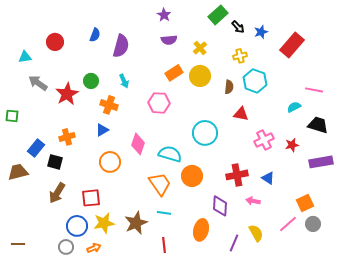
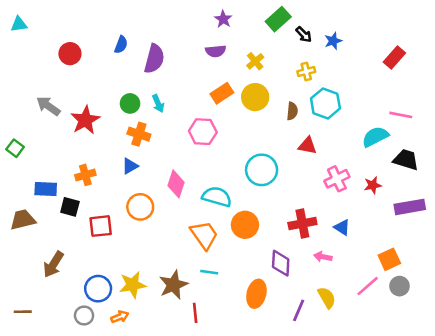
purple star: (164, 15) -> (223, 19), moved
red rectangle: (292, 45) -> (394, 57), moved, size x0.7
cyan triangle: (25, 57) -> (19, 24), moved
green circle: (91, 81) -> (130, 103), moved
cyan semicircle: (294, 107) -> (375, 137), size x1.5
green square: (12, 116) -> (15, 148), turned 32
blue rectangle: (36, 148) -> (46, 189), turned 54
brown arrow: (57, 193) -> (53, 264), moved
red square: (91, 198) -> (101, 226), moved
red line: (164, 245) -> (195, 313), moved

